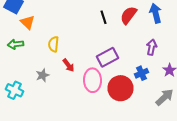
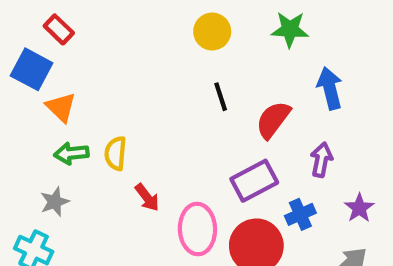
red semicircle: (128, 15) -> (273, 120), moved
green arrow: (16, 44) -> (71, 153), moved
purple rectangle: (108, 57) -> (254, 181), moved
gray star: (42, 75) -> (55, 202), moved

